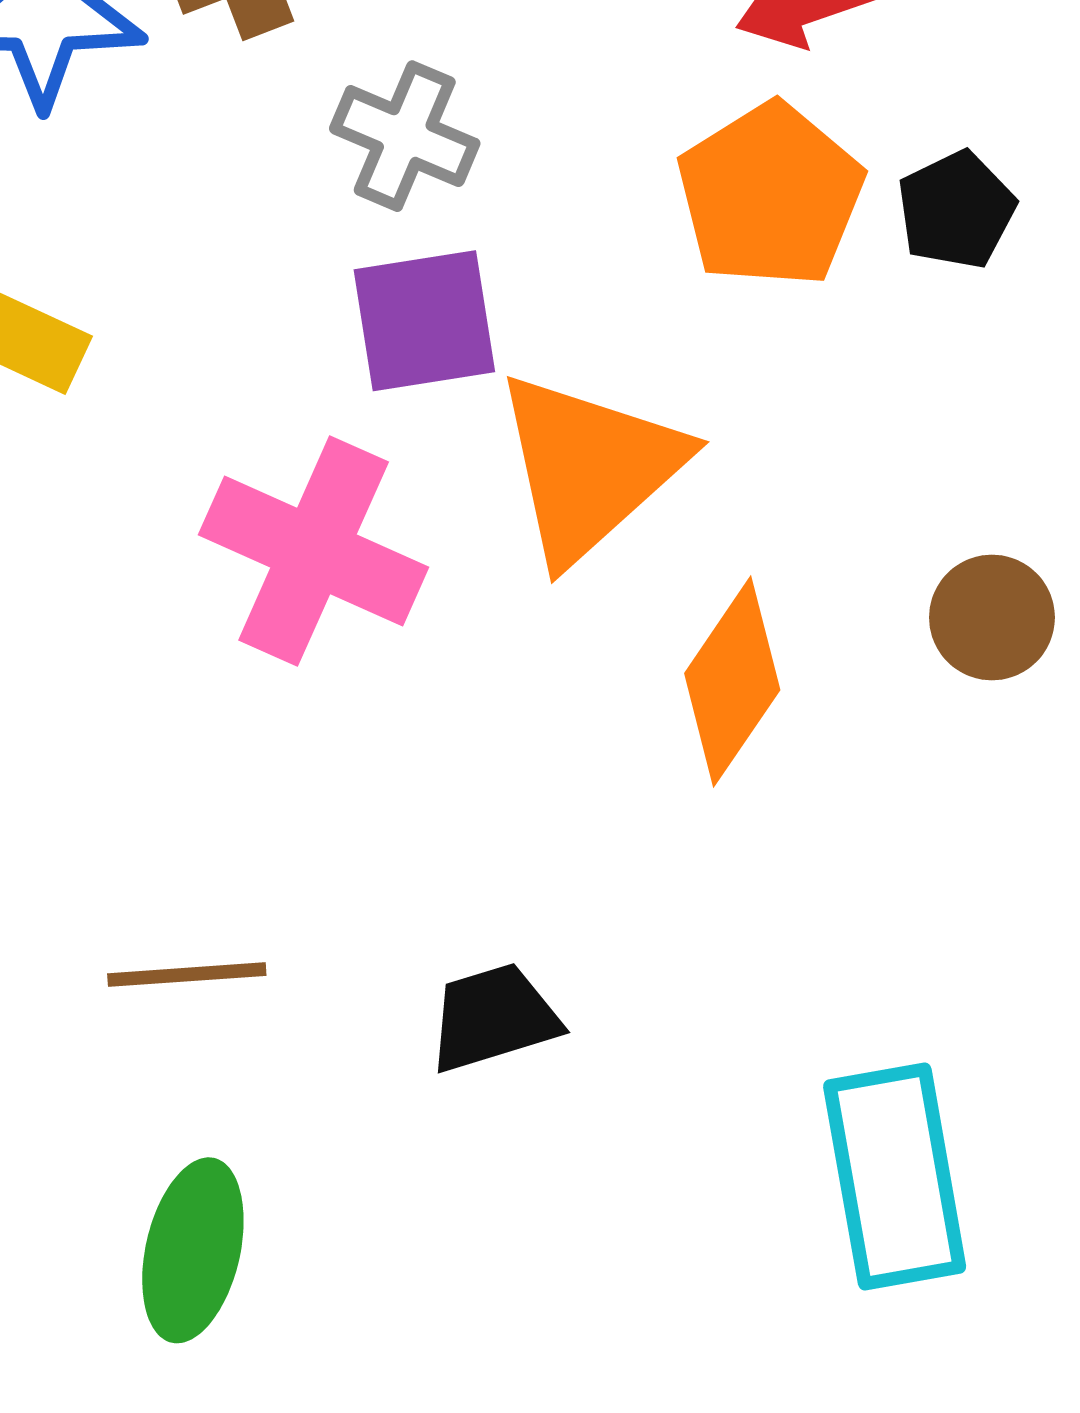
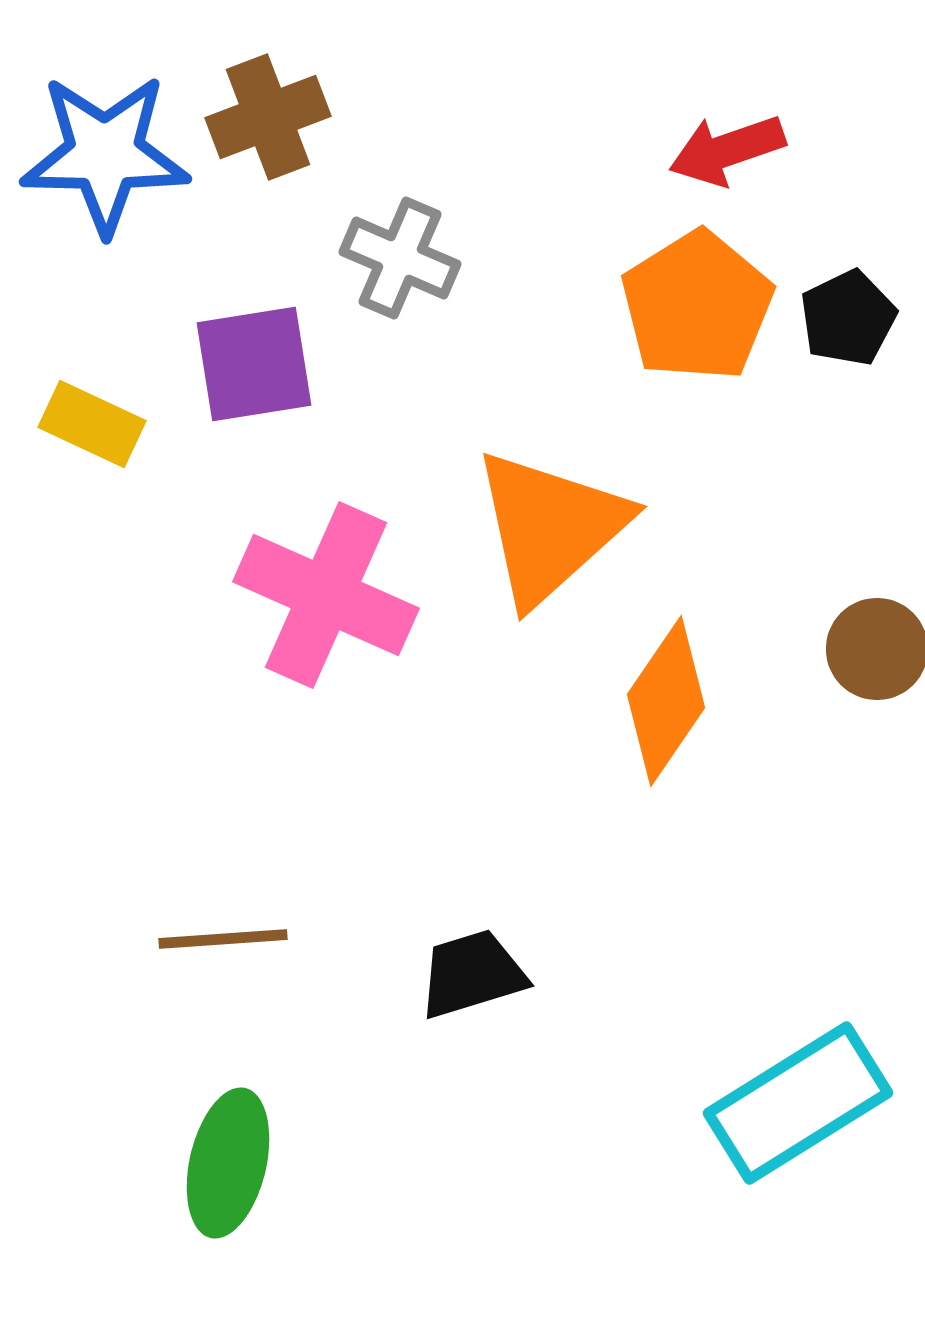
purple square: (424, 321) -> (254, 364), moved
cyan rectangle: (895, 1176) -> (798, 1103), turned 68

